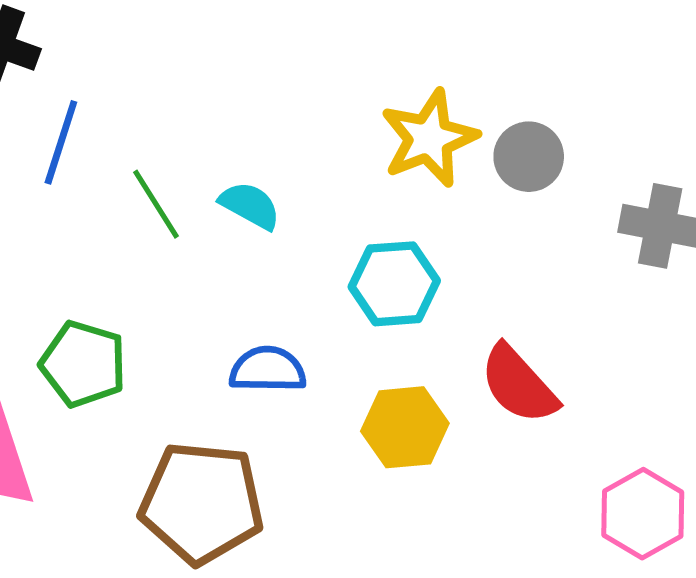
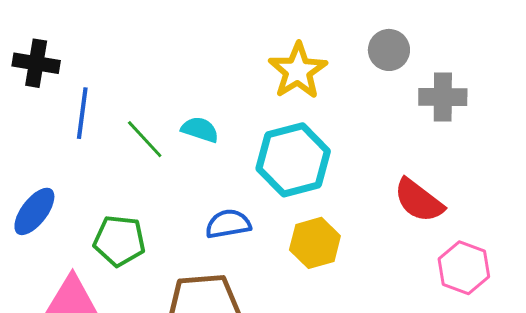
gray circle: (529, 157) -> (389, 50), moved
cyan hexagon: (394, 284) -> (293, 160), size x1.4
red semicircle: (519, 384) -> (419, 201), moved

